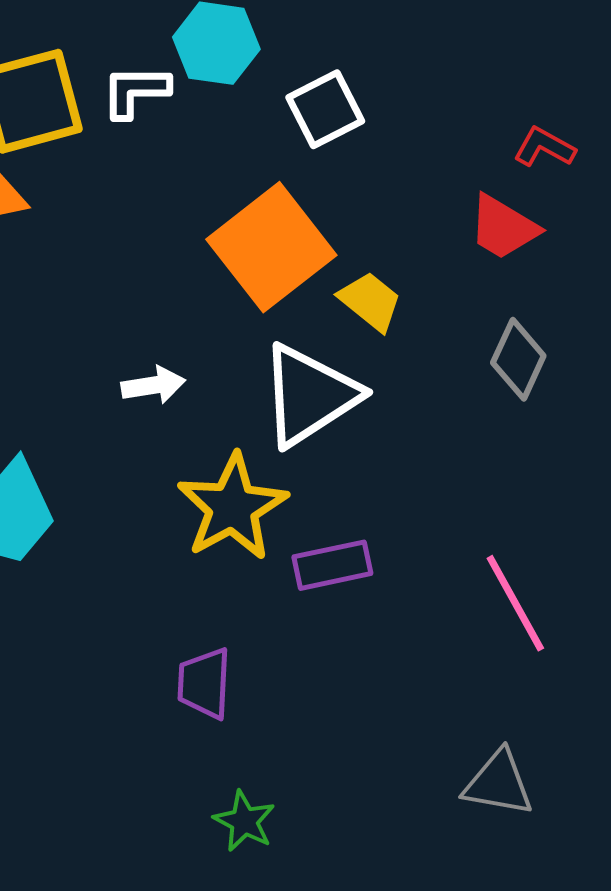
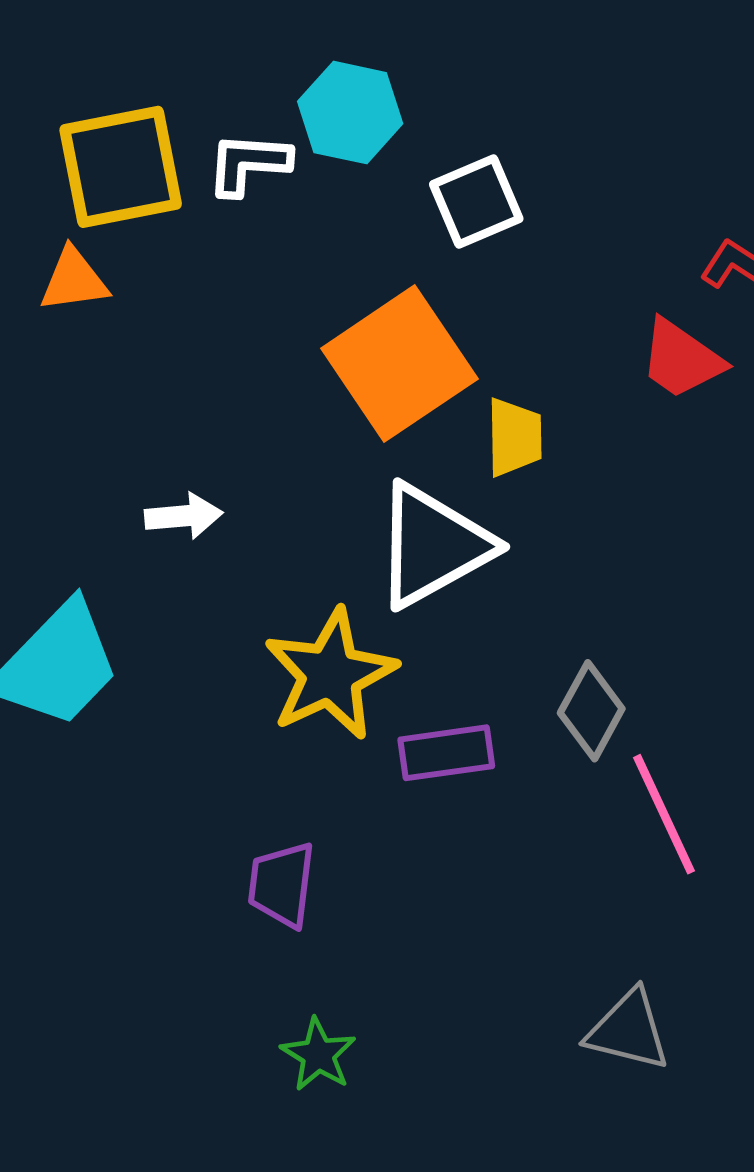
yellow trapezoid: (370, 301) -> (514, 437), turned 46
gray diamond: (518, 359) -> (591, 711), moved
white arrow: (153, 385) -> (184, 516), moved

